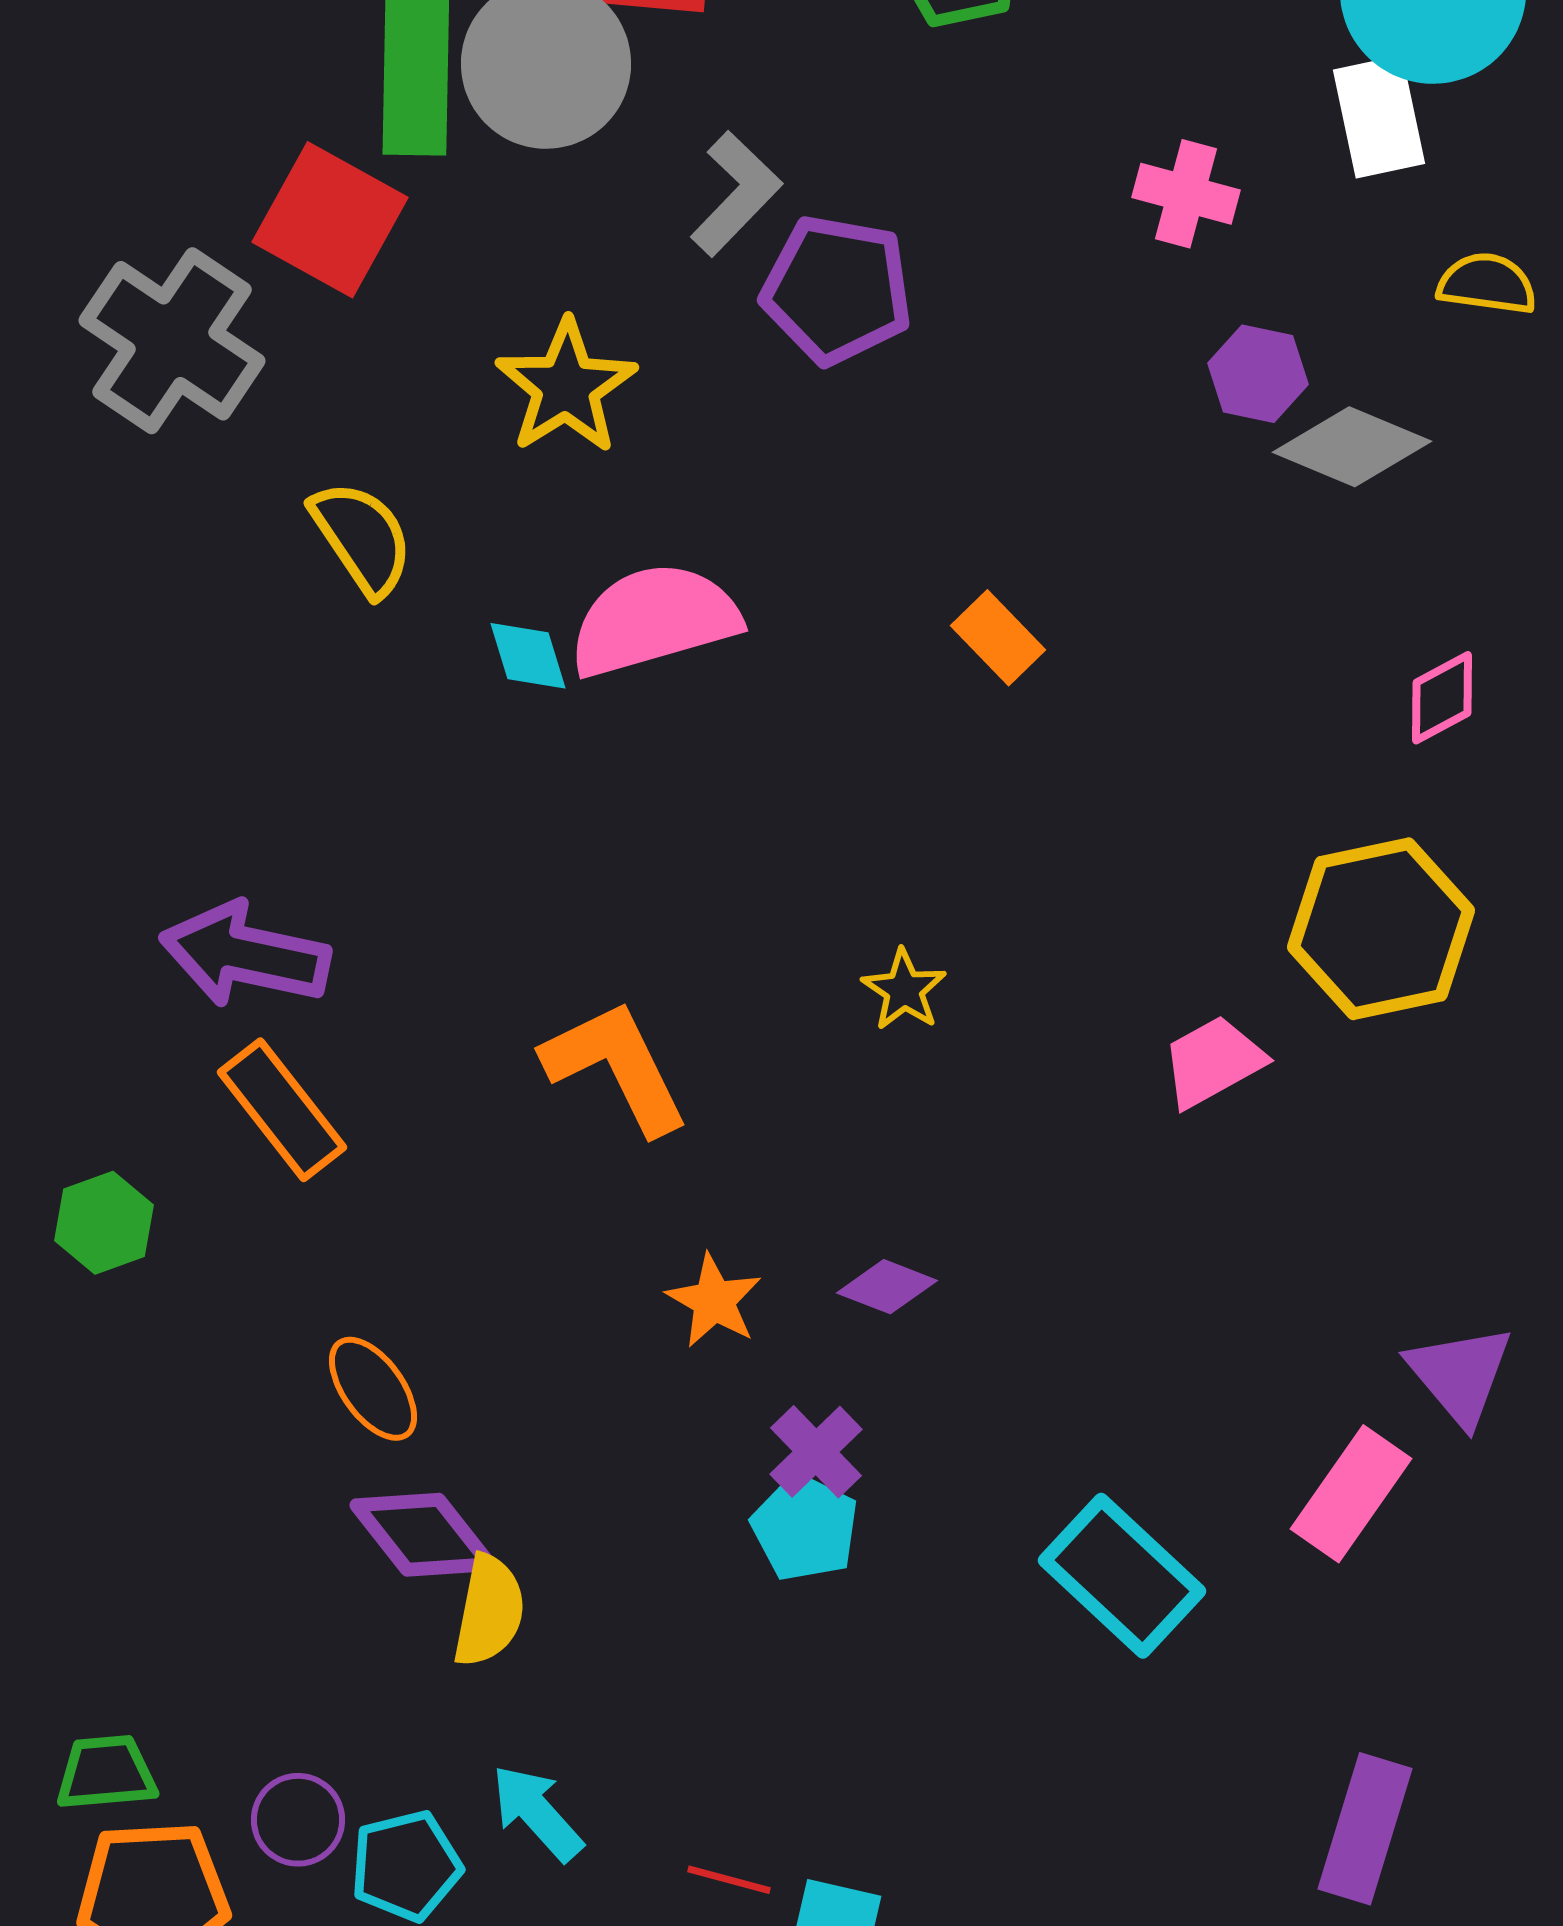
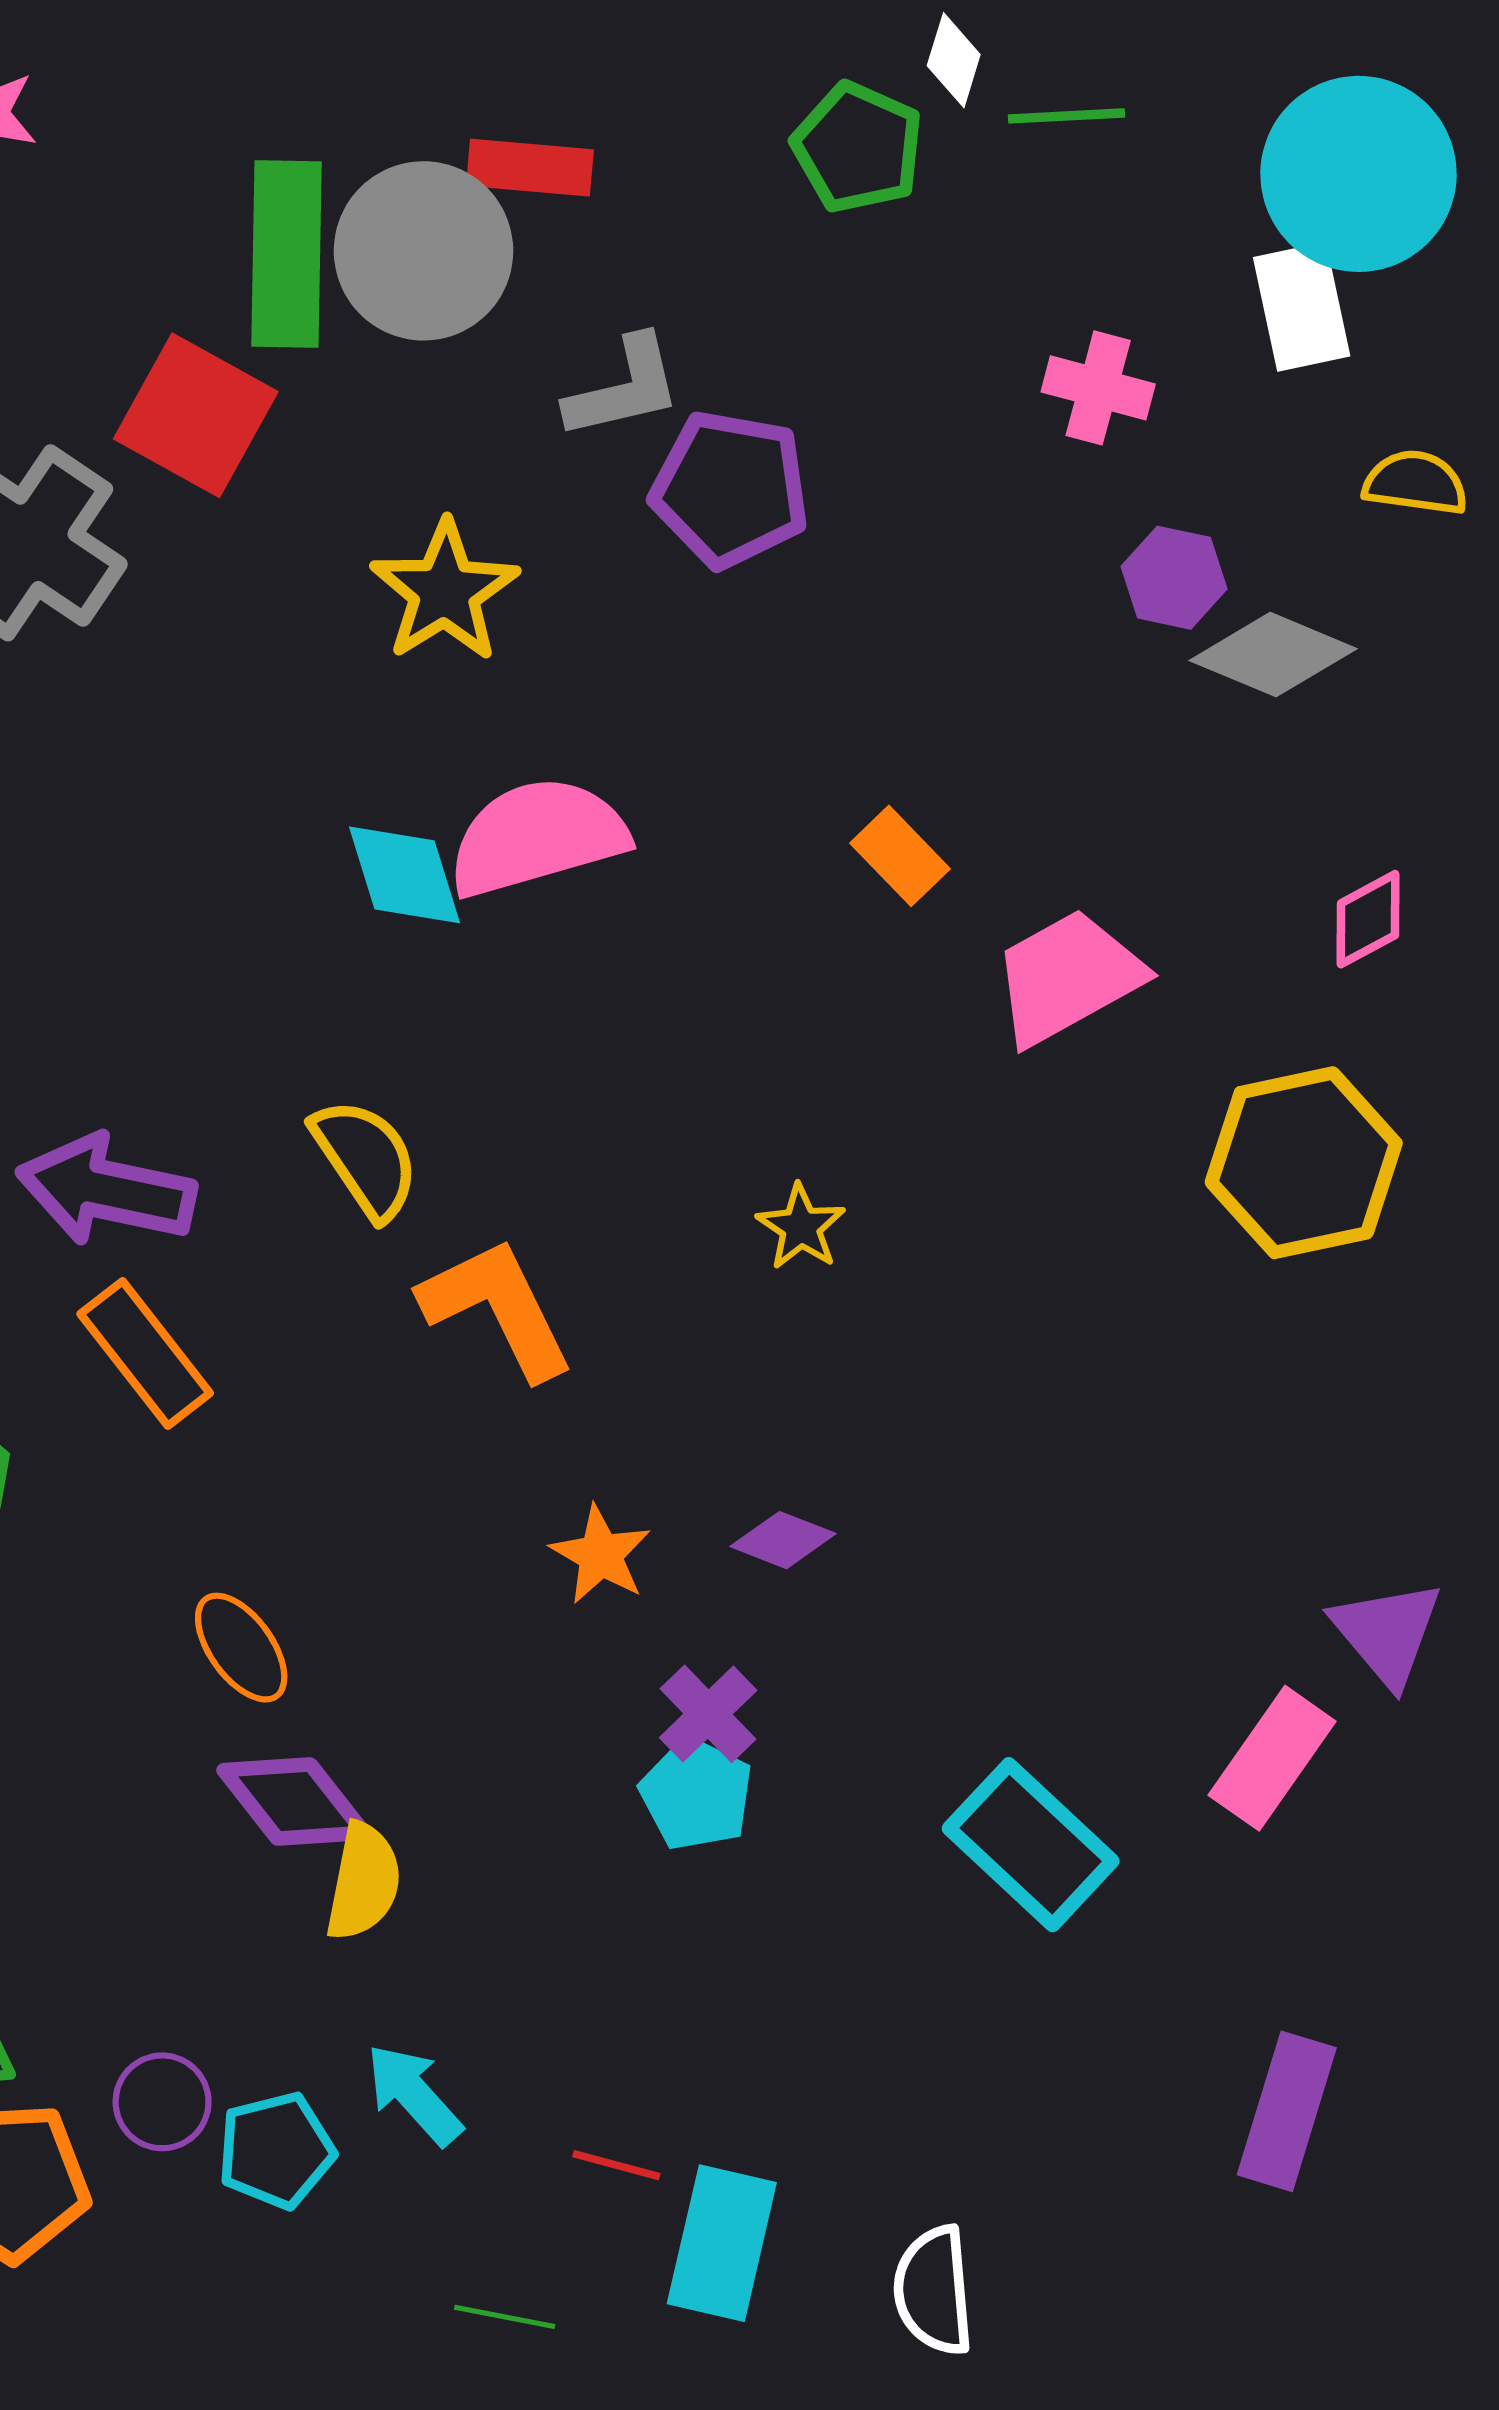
gray L-shape: (736, 194) -> (624, 388), turned 33
yellow semicircle: (362, 538) -> (366, 1158), moved
cyan diamond: (528, 656) -> (405, 875), size x1.4
pink trapezoid: (1213, 1062) -> (1068, 977), moved, size x1.4

